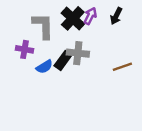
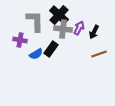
purple arrow: (90, 16) -> (79, 28), moved
black arrow: (116, 16) -> (94, 32), moved
gray cross: (78, 53) -> (63, 29), moved

